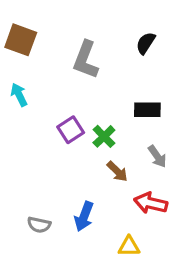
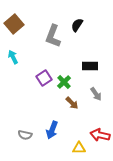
brown square: (21, 40) -> (14, 24), turned 30
black semicircle: (146, 43) -> (77, 25), moved
red arrow: (151, 203) -> (100, 135), moved

